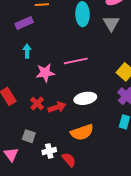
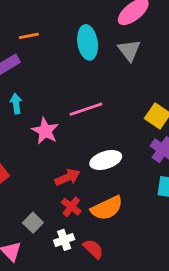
pink star: (45, 73) -> (45, 131), turned -30
red cross: (37, 103) -> (71, 207), moved
gray square: (29, 136) -> (33, 223), turned 32

